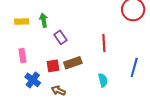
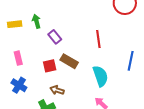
brown rectangle: (73, 63) -> (69, 61), turned 54
blue cross: (33, 80) -> (19, 85), moved
cyan semicircle: (103, 80) -> (100, 76), size x1.5

